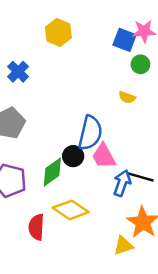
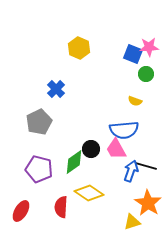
blue cross: (18, 72) -> (56, 89), moved
blue semicircle: (90, 133) -> (124, 130), moved, turned 72

